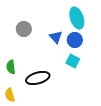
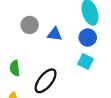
blue triangle: (56, 37) -> (55, 34), moved, turned -40
black ellipse: (38, 78) -> (46, 81), turned -35

